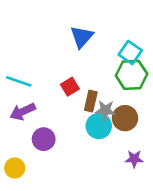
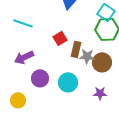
cyan line: (19, 81) -> (23, 23), moved
cyan circle: (99, 126) -> (68, 82), moved
purple star: (134, 159) -> (100, 93), moved

